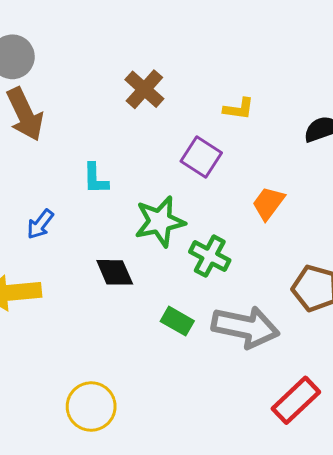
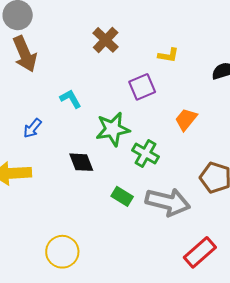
purple square: (201, 157) -> (142, 87), turned 32
cyan L-shape: (95, 179) -> (71, 99), turned 150

